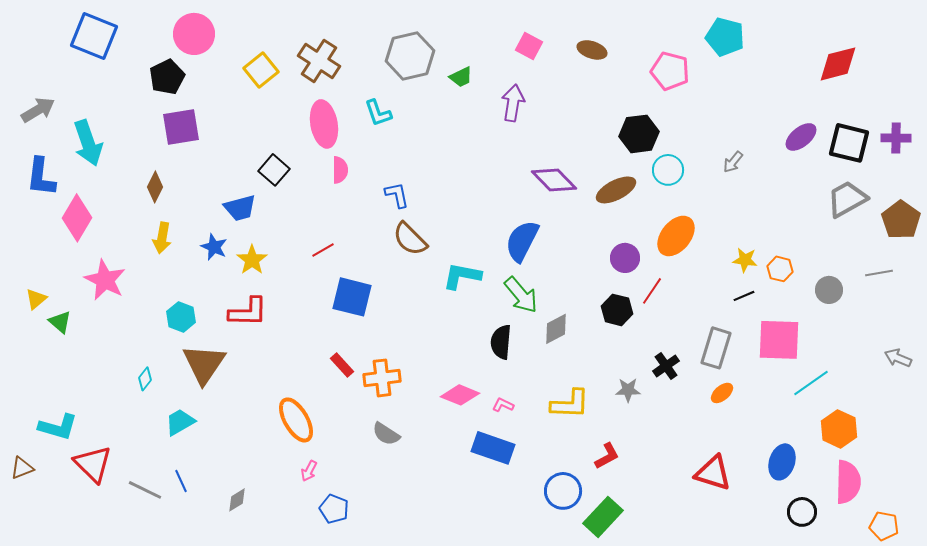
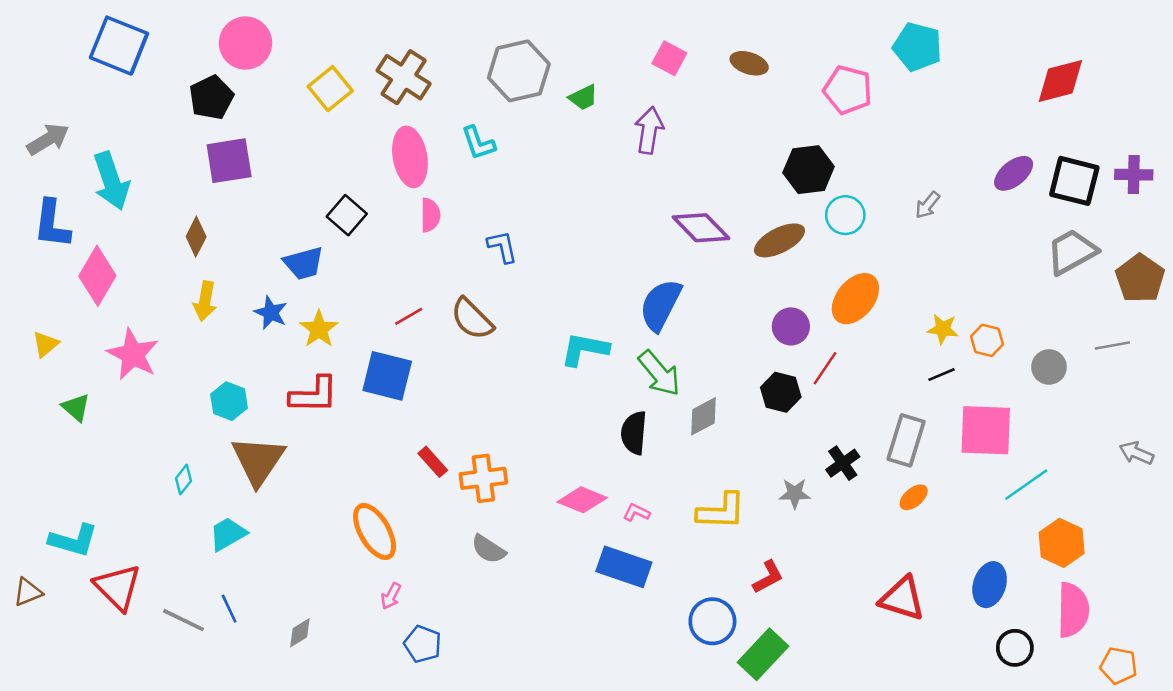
brown semicircle: (410, 239) -> (472, 319), moved
blue square: (352, 297) -> (387, 376), moved
yellow triangle: (36, 299) -> (46, 344), moved

